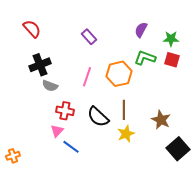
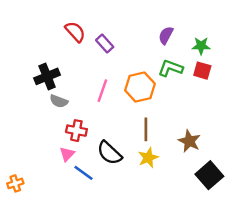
red semicircle: (32, 29) -> (75, 32), moved
black semicircle: (98, 117) -> (109, 153), moved

